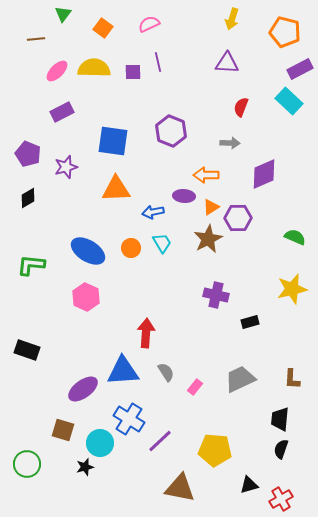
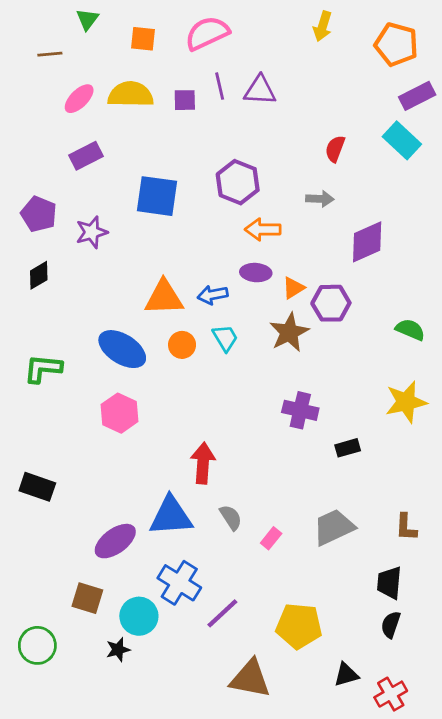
pink semicircle: (149, 24) -> (207, 33), size x1.5
orange square: (103, 28) -> (143, 39), turned -30
purple triangle: (227, 63) -> (260, 90), moved
orange arrow: (206, 175) -> (263, 229), moved
orange triangle: (116, 189) -> (164, 298), moved

